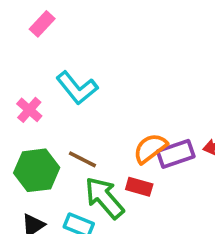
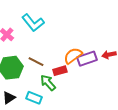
red rectangle: (139, 187) -> (60, 71), moved, turned -32
green arrow: (104, 198) -> (48, 83), size x0.7

